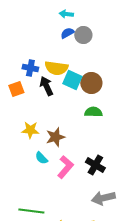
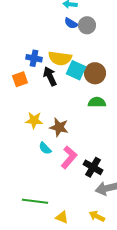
blue semicircle: (67, 33) -> (71, 23), turned -120
brown star: (55, 137) -> (59, 127), turned 30
black cross: (95, 165) -> (93, 167), moved

